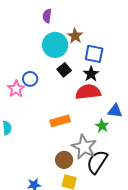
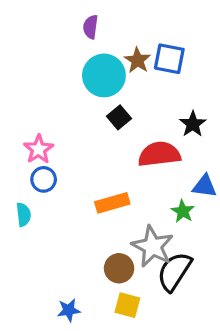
blue square: (94, 54) -> (169, 59), moved
black star: (91, 74) -> (193, 124), moved
blue circle: (30, 79) -> (44, 179), moved

